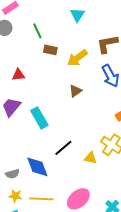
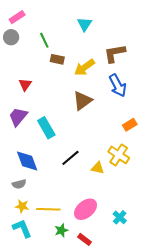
red triangle: (18, 75) -> (25, 85), turned -48
brown triangle: (75, 91) -> (82, 101), size x1.5
blue diamond: (37, 167) -> (27, 161), moved

